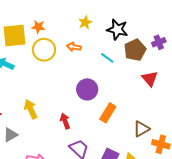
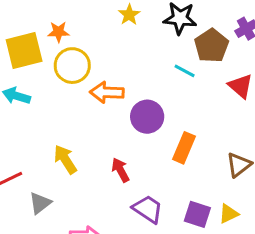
orange arrow: (74, 47) -> (107, 92), moved, size x1.5
cyan line: (107, 58) -> (185, 71), moved

